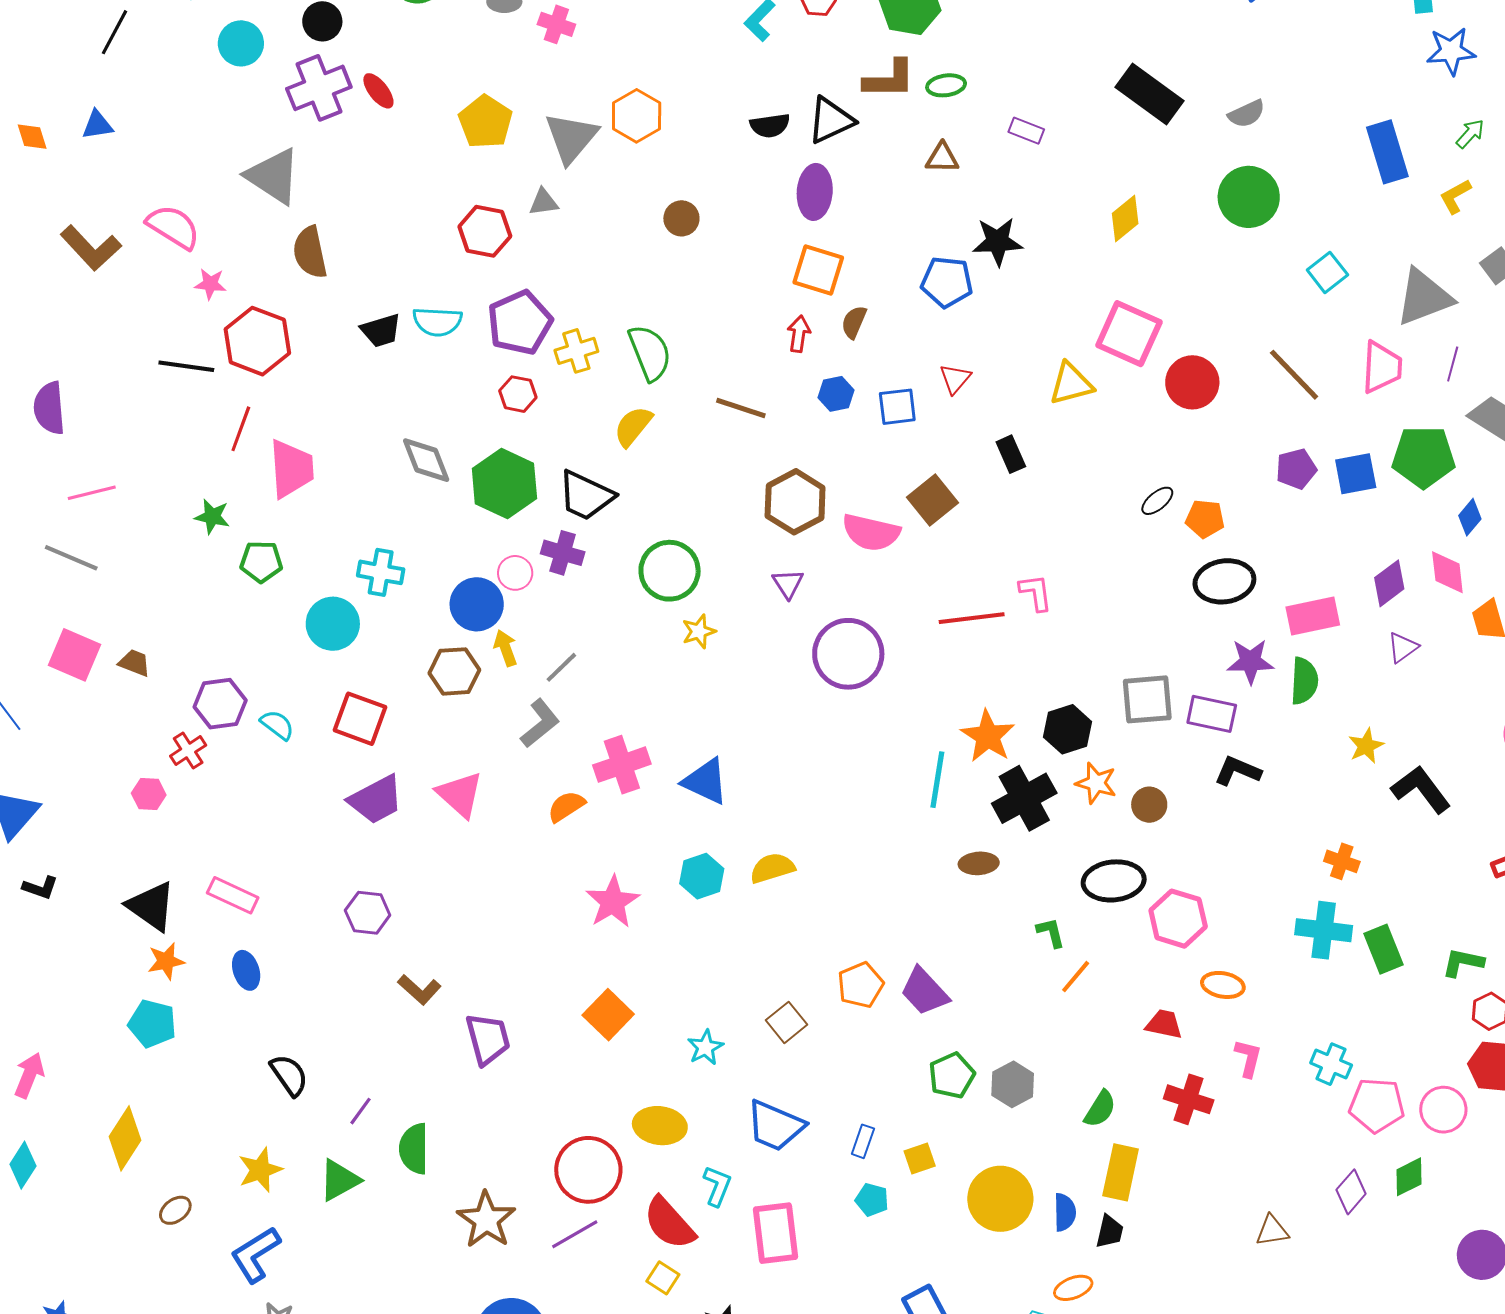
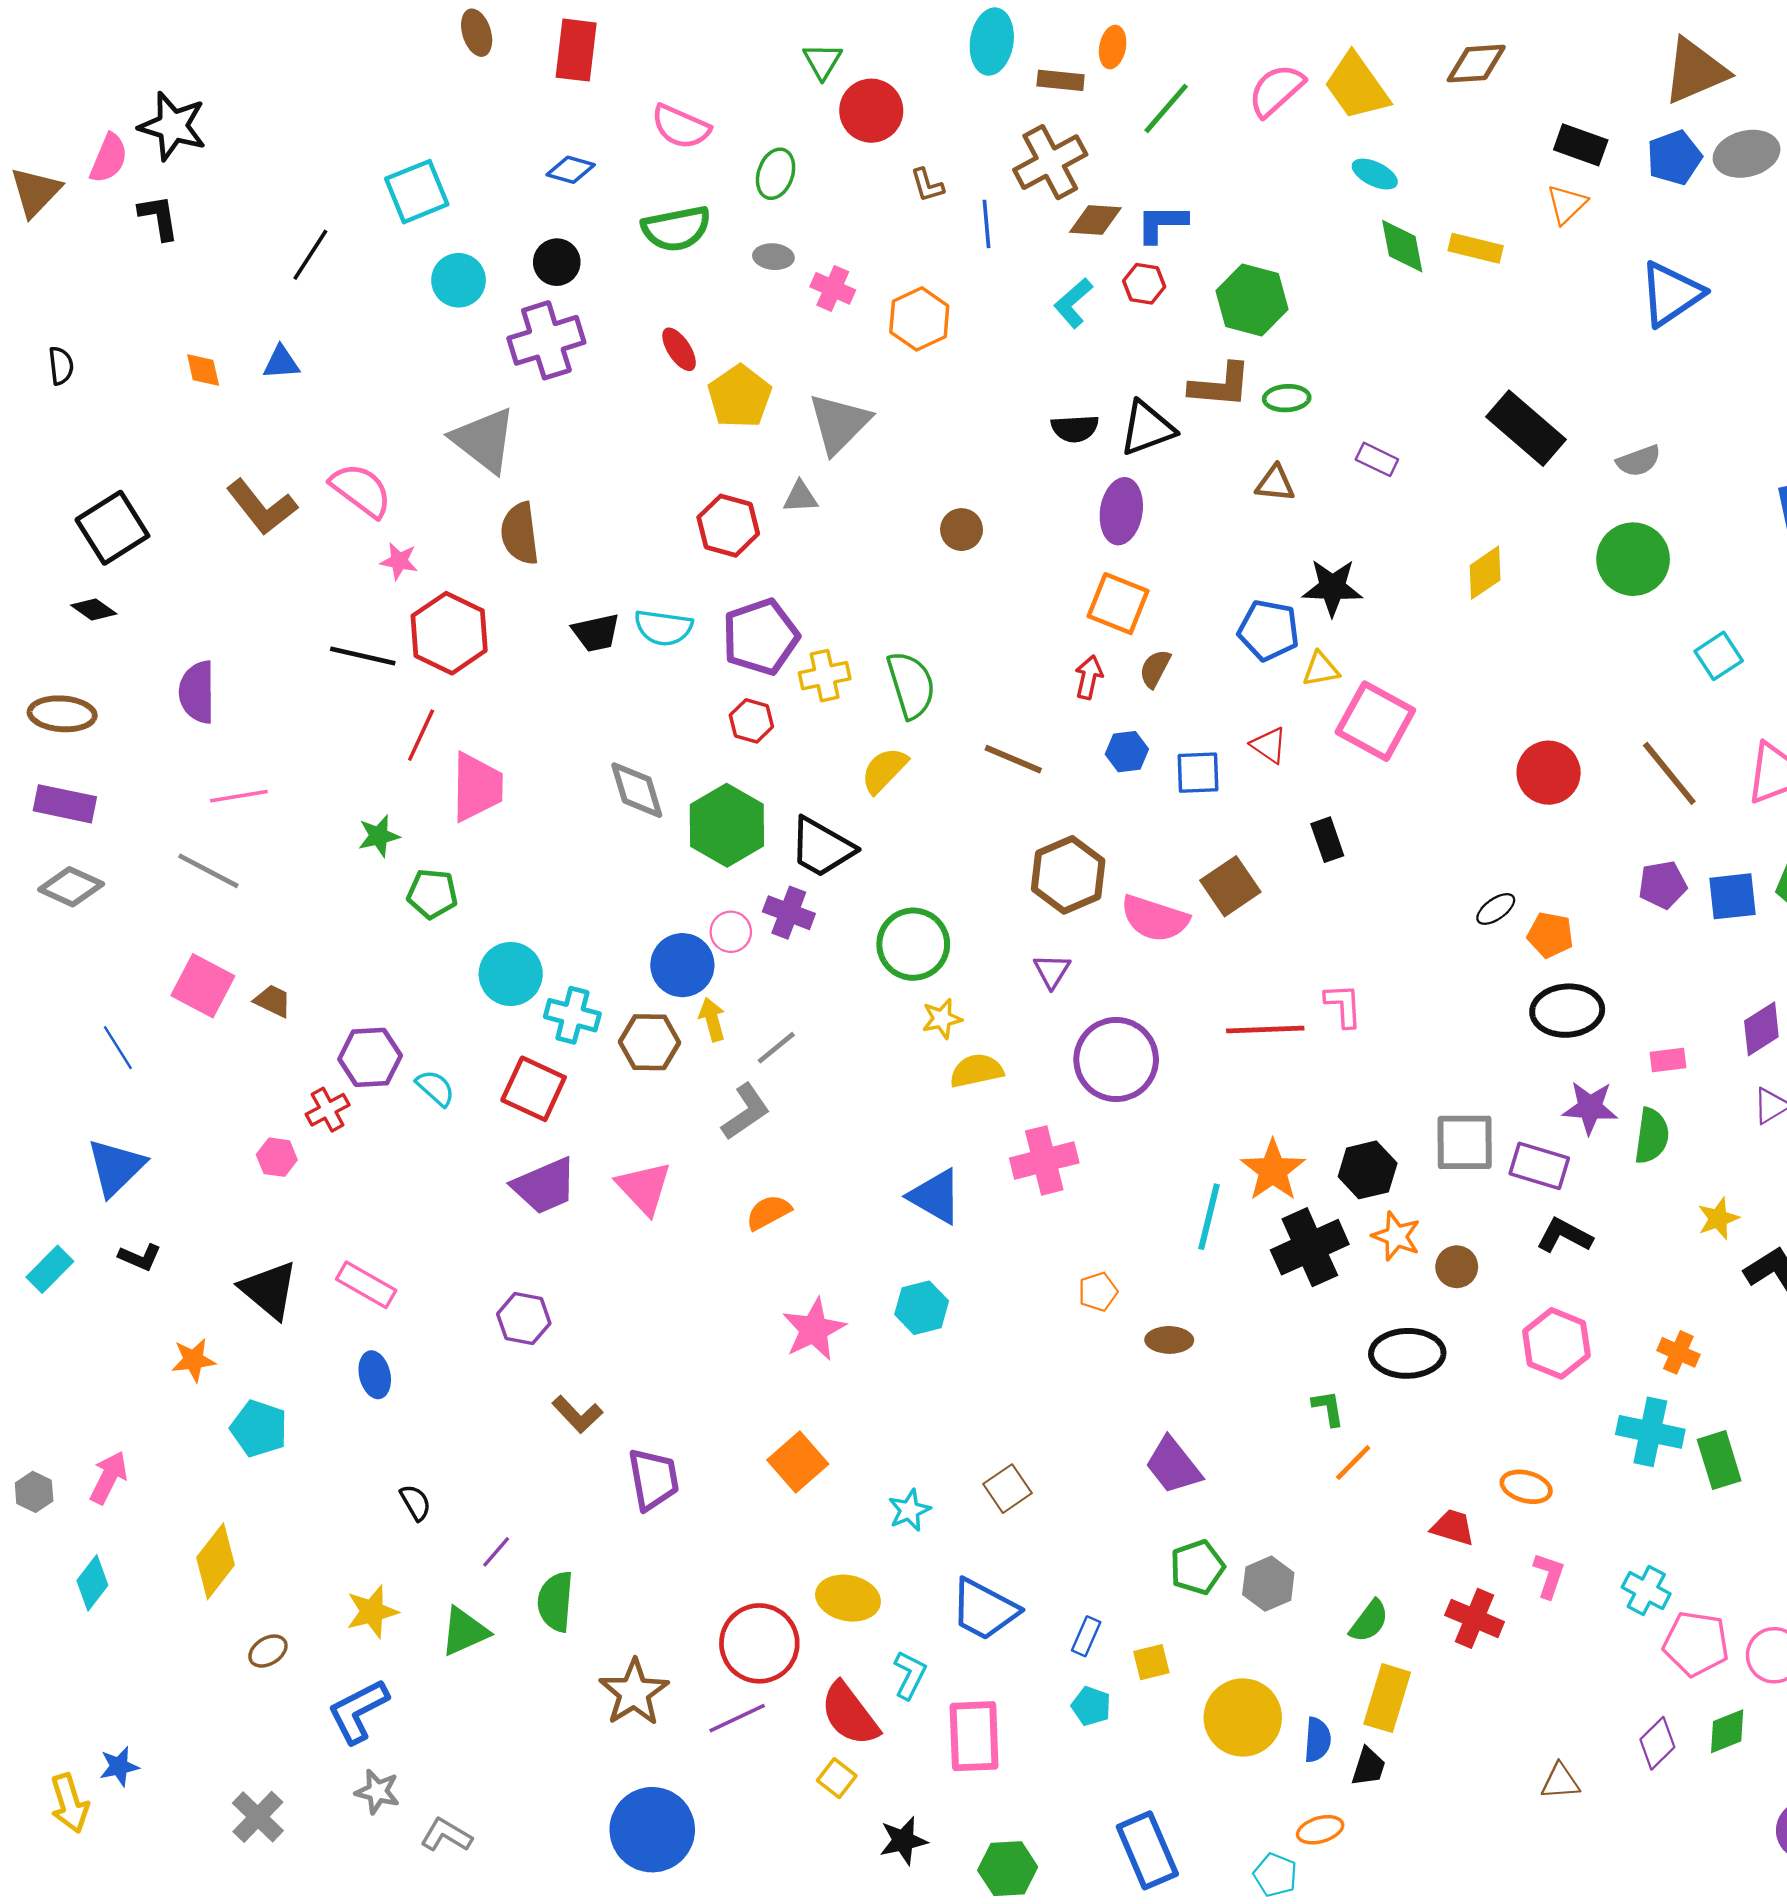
red ellipse: (378, 91) -> (679, 349), moved
orange hexagon: (637, 116) -> (919, 319), moved
pink square: (1129, 334) -> (1375, 721), moved
red triangle: (955, 379) -> (1269, 745), turned -40
yellow triangle: (1071, 384) -> (1321, 669), moved, size x0.7
green star: (212, 517) -> (379, 836), turned -30
cyan cross: (381, 572) -> (572, 1015), moved
pink rectangle: (1313, 616) -> (1668, 1060), size x0.6
pink cross: (622, 765) -> (1044, 1160), moved
brown ellipse: (979, 863) -> (1169, 1340), moved
yellow semicircle: (772, 868) -> (976, 1071), moved
pink hexagon: (1178, 919) -> (1556, 1343), moved
orange star: (166, 961) -> (193, 1360), moved
orange pentagon: (861, 985) -> (1098, 1292), moved, size x0.7
black semicircle: (289, 1075) -> (415, 1502), size x0.7

